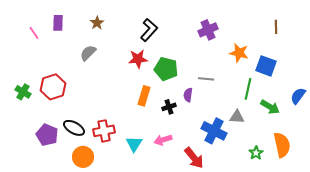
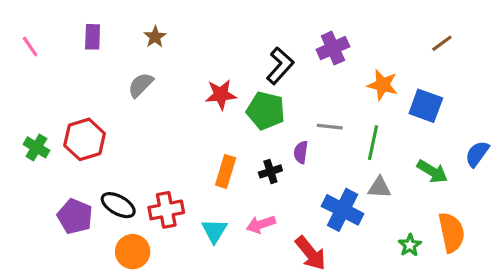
brown line: (276, 27) -> (442, 43), turned 56
black L-shape: (149, 30) -> (280, 66), moved
pink line: (34, 33) -> (30, 46), moved
green line: (248, 89) -> (373, 143), moved
orange rectangle: (144, 96) -> (226, 171), moved

